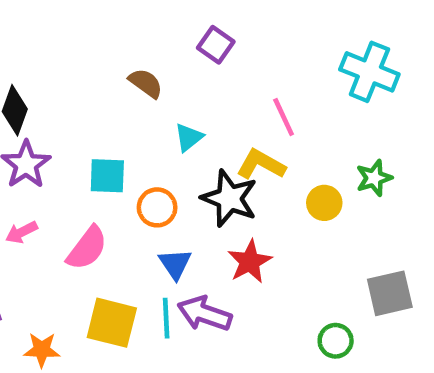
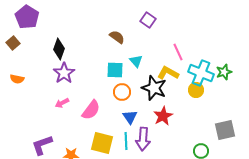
cyan cross: (369, 72) -> (201, 73), moved
cyan triangle: (189, 137) -> (136, 61), turned -32
cyan square: (107, 176) -> (115, 70), moved
green star: (374, 178) -> (224, 72), moved
purple arrow: (205, 314) -> (143, 139), turned -105

